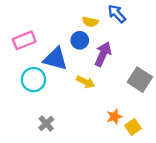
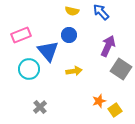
yellow semicircle: (90, 22) -> (72, 11), moved
purple arrow: (103, 54) -> (108, 46), moved
blue triangle: (55, 59) -> (48, 51), turned 35
yellow arrow: (86, 82) -> (74, 71), turned -35

